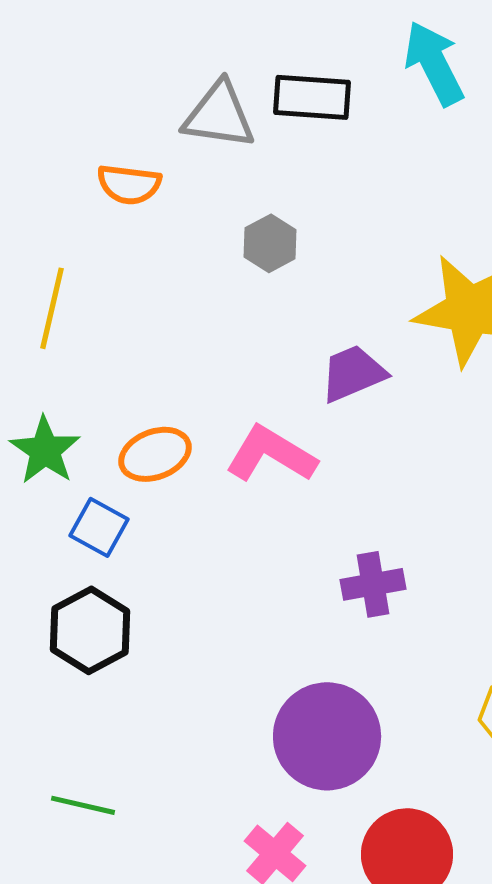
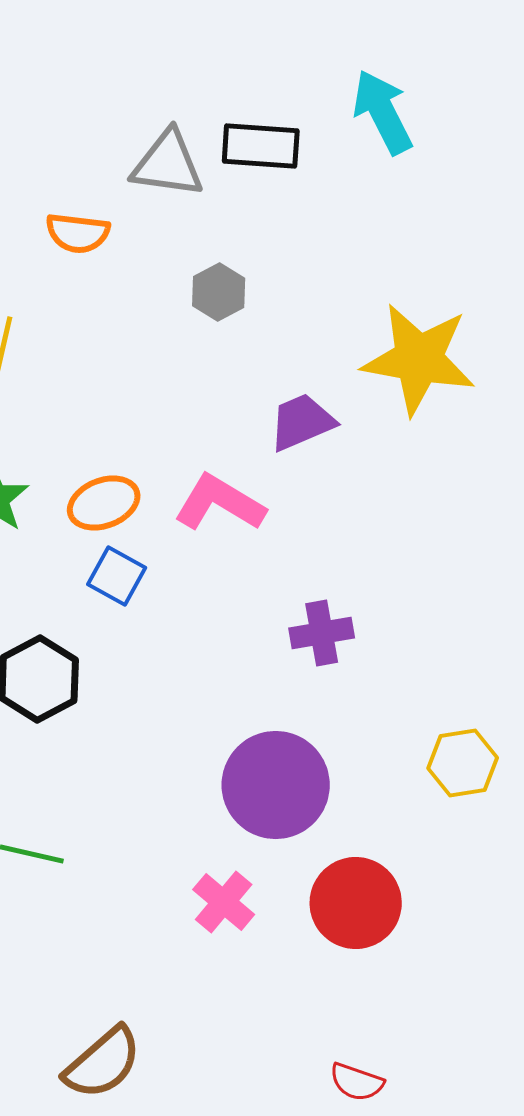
blue square: (99, 527) -> (117, 576), moved

